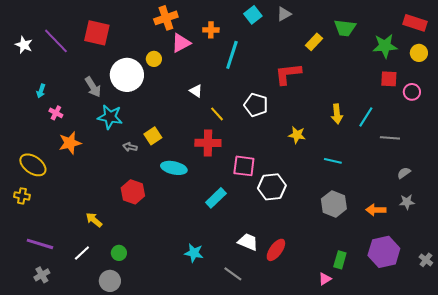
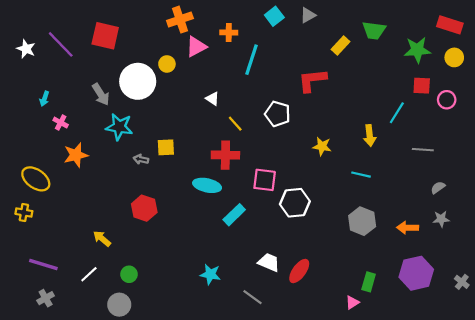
yellow arrow: (337, 114) -> (370, 136), moved
cyan line: (366, 117) -> (397, 113), moved
yellow square: (153, 136) -> (166, 147), turned 30
cyan ellipse: (174, 168) -> (207, 185), moved

